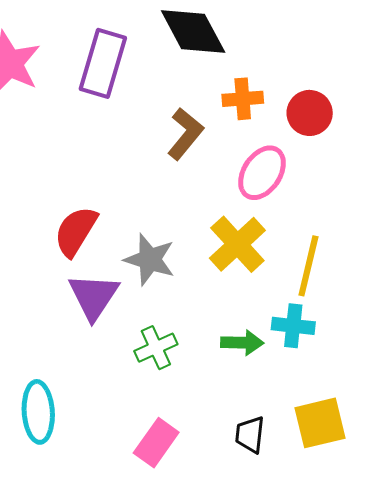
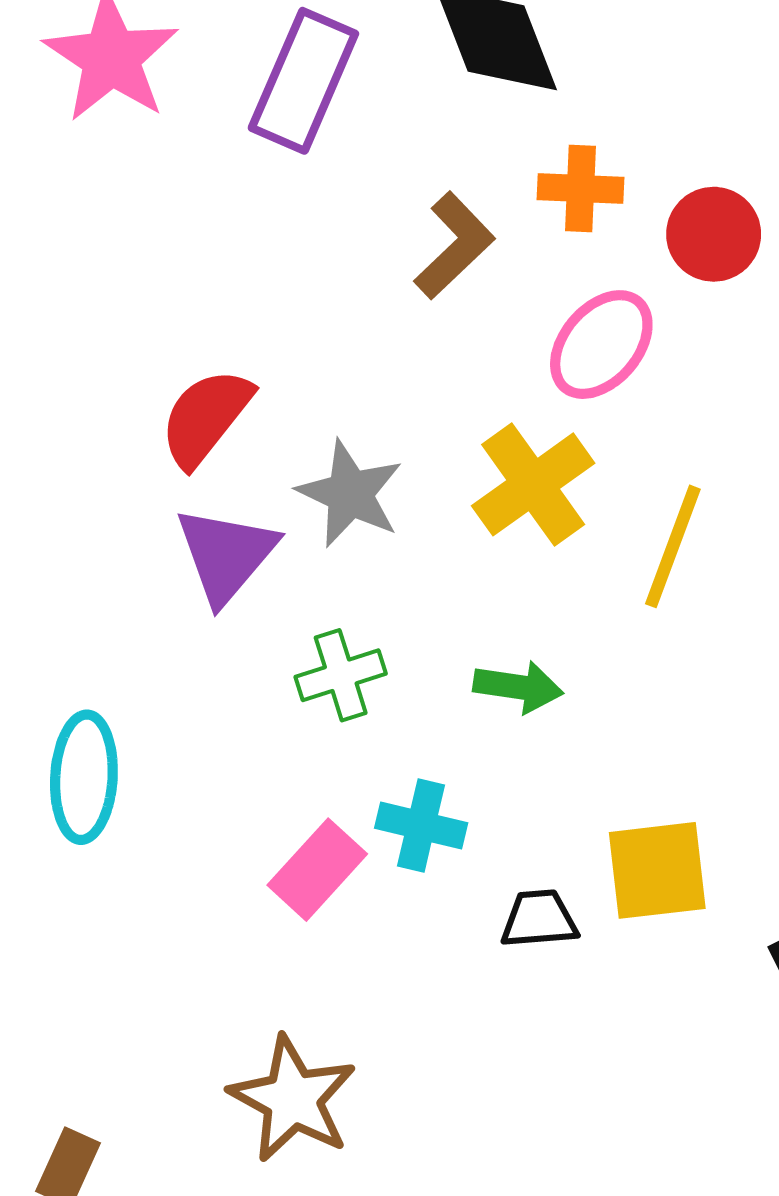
cyan cross: (293, 326) -> (421, 825), moved
black trapezoid: (250, 434) -> (539, 919), moved, turned 72

